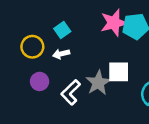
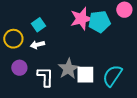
white square: (119, 72) -> (85, 75), moved
white L-shape: (71, 92) -> (45, 77), turned 135

